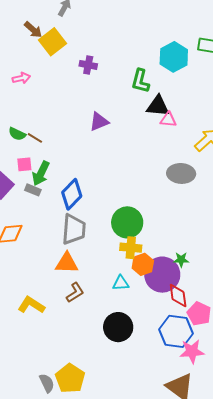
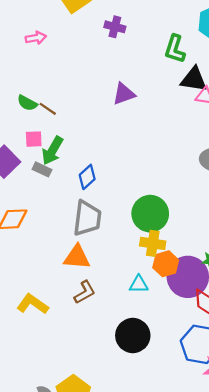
blue diamond: (72, 194) -> (87, 177), size x0.7

